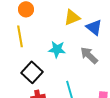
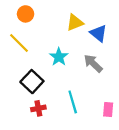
yellow line: (20, 36) -> (19, 43), turned -35
cyan star: (57, 49) -> (59, 57), turned 30

